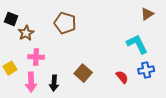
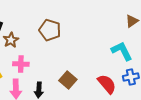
red semicircle: (122, 77) -> (107, 84), size x1.5

